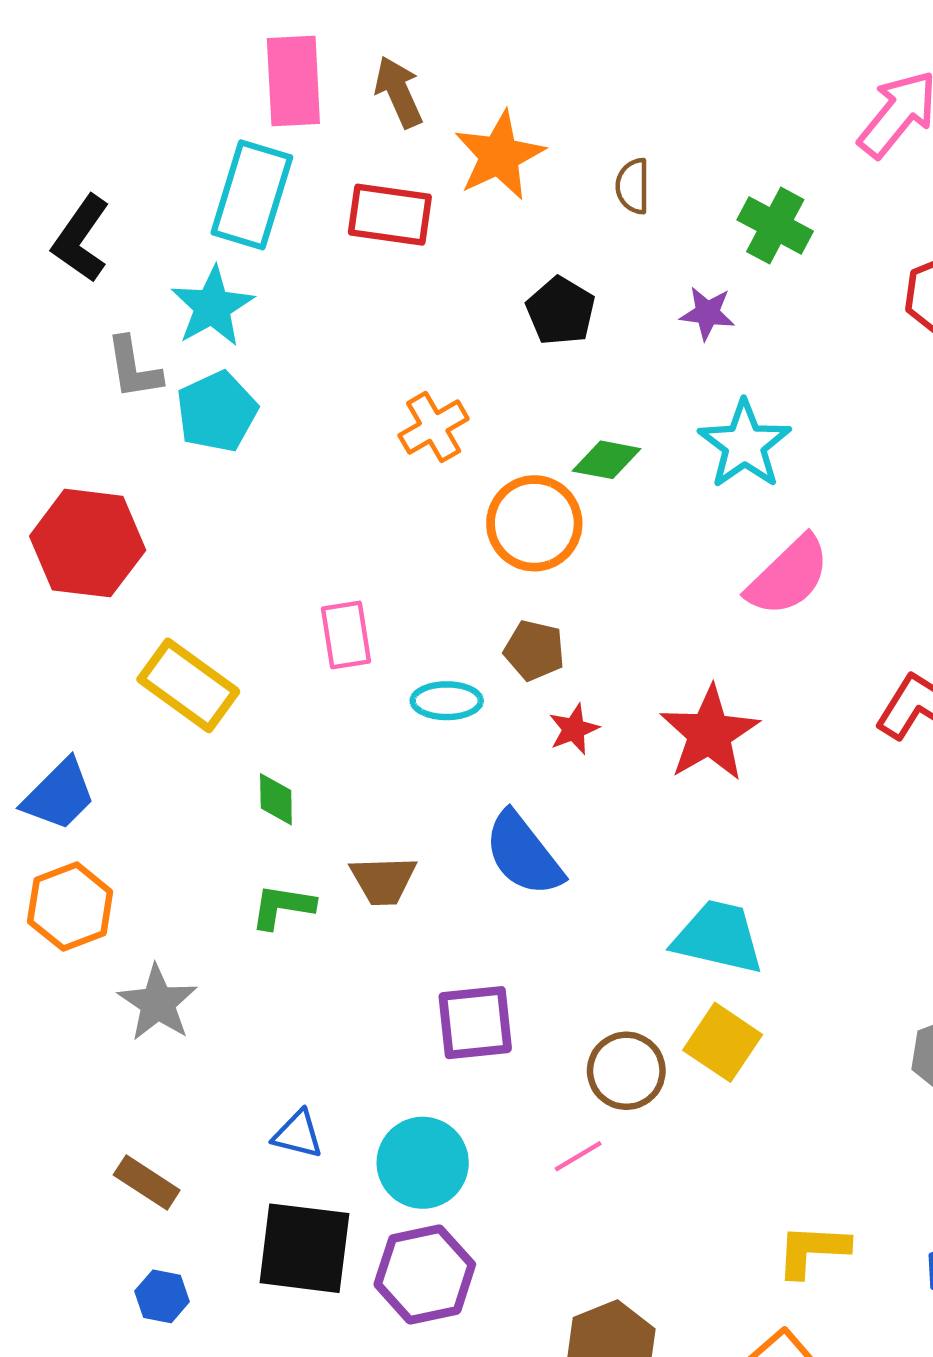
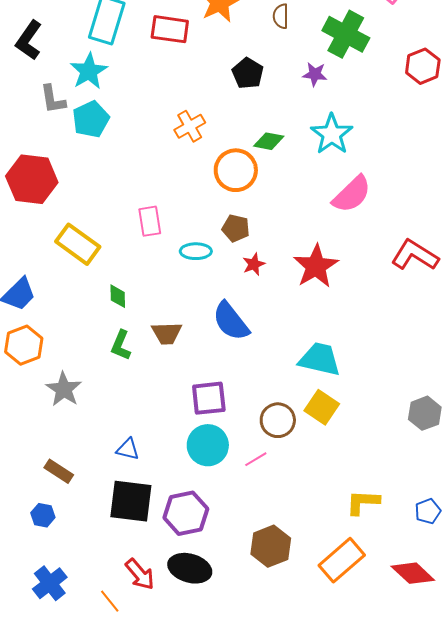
green cross: (775, 226) -> (346, 34), size x1.4
green L-shape: (282, 907) -> (121, 345), turned -76
cyan circle: (423, 1163) -> (208, 445), moved
blue hexagon: (162, 1296) -> (43, 515), moved

